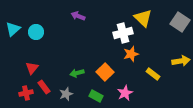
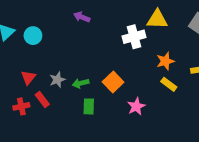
yellow triangle: (143, 18) -> (157, 19), turned -42
orange star: (131, 54) -> (165, 61), moved
gray star: (66, 94) -> (57, 80), moved
green rectangle: (96, 96) -> (89, 106), moved, turned 64

